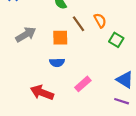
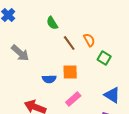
gray arrow: (26, 34) -> (20, 53), turned 72
orange square: (60, 38) -> (70, 72), moved

